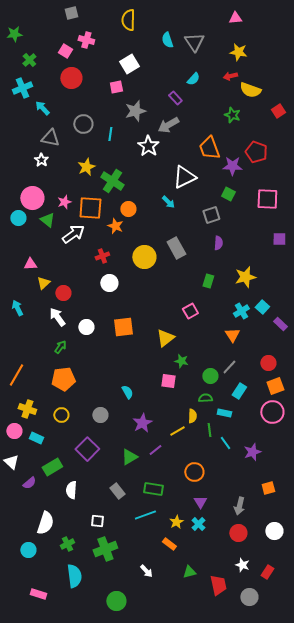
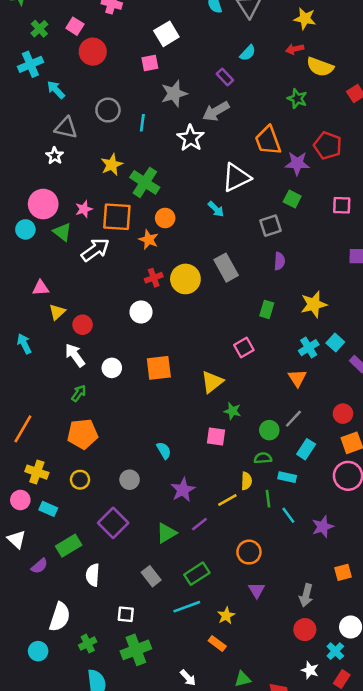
pink square: (65, 51) -> (75, 26), moved
pink square: (267, 199) -> (342, 205), size x0.7
red cross: (102, 256) -> (154, 278), moved
green rectangle: (153, 489) -> (197, 574), turned -42
cyan cross: (198, 524) -> (335, 651), moved

